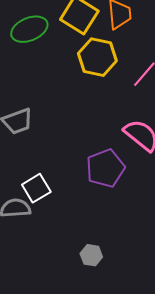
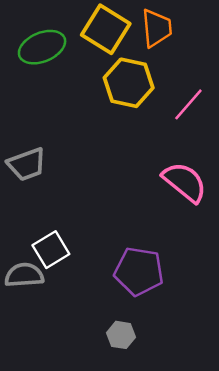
purple pentagon: (105, 168) -> (139, 271), moved, turned 30

